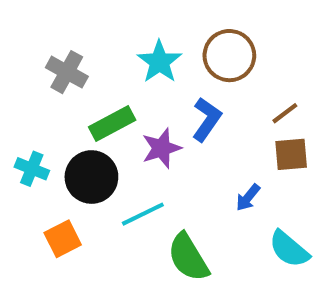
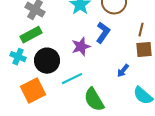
brown line: (285, 113) -> (141, 30), turned -40
green rectangle: (112, 123) -> (31, 35), moved
orange square: (63, 239) -> (33, 91), size x1.4

